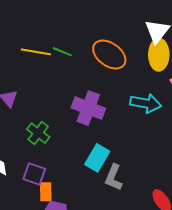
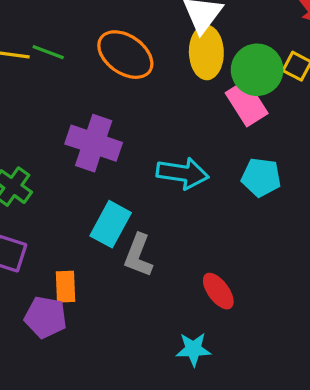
cyan arrow: (146, 103) -> (182, 173), moved
orange rectangle: (46, 192) -> (66, 287), moved

